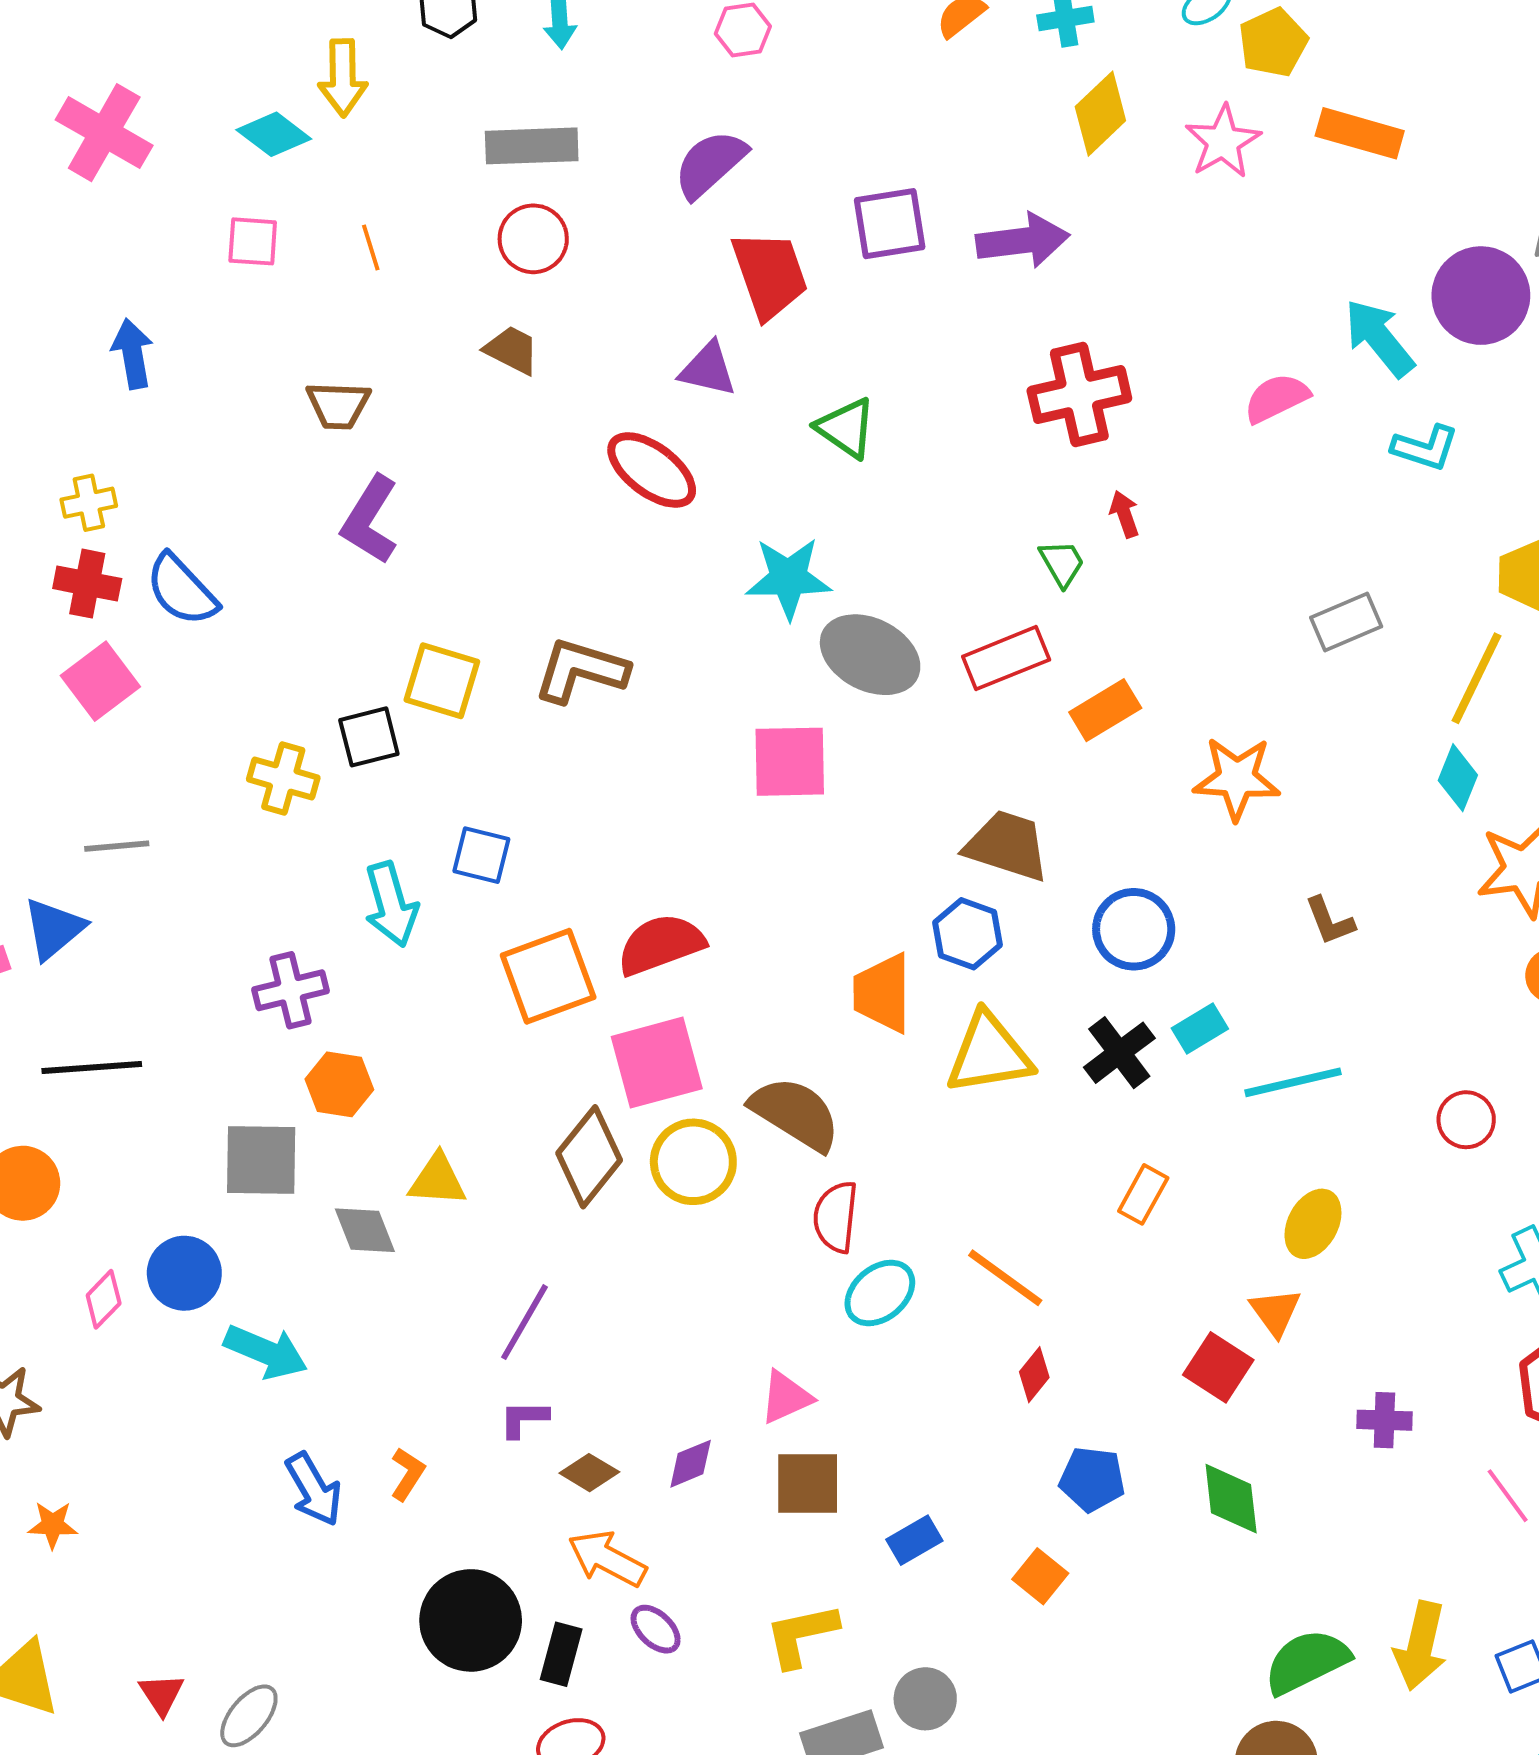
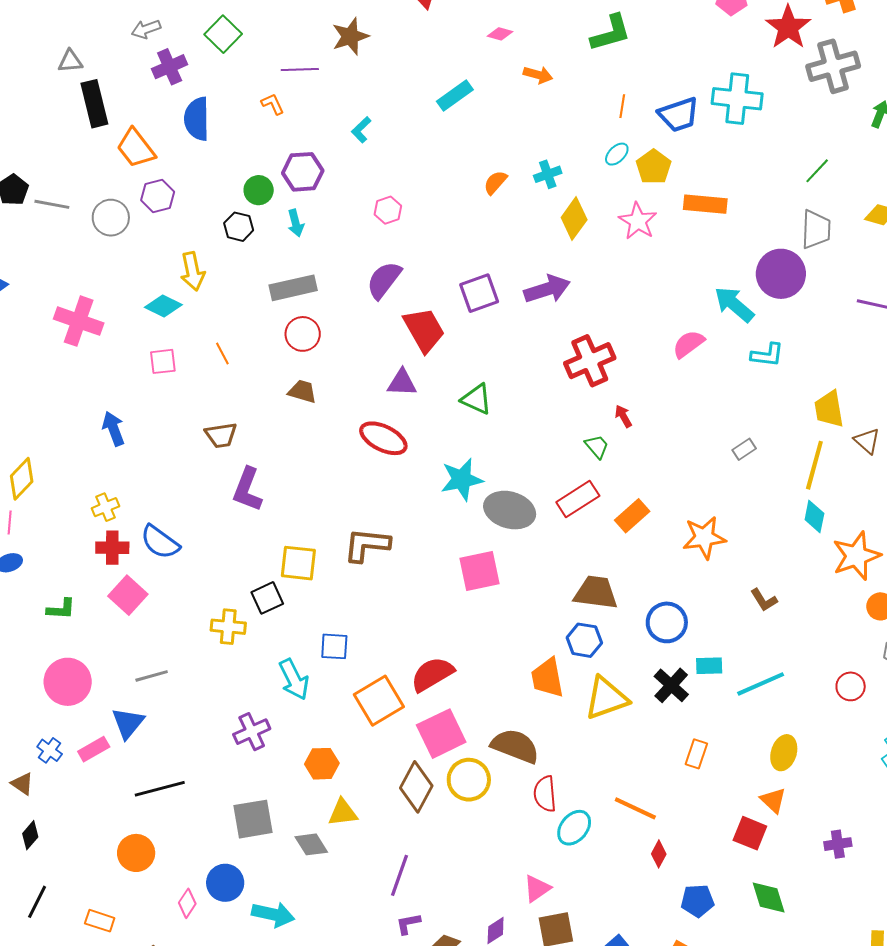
gray rectangle: (1346, 622) -> (744, 449), size x0.7
cyan rectangle: (1200, 1029) -> (709, 666), turned 40
orange hexagon: (339, 1084) -> (322, 764), moved

